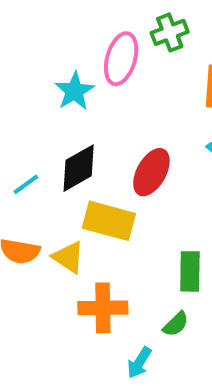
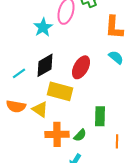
green semicircle: (176, 324) -> (80, 135), moved

